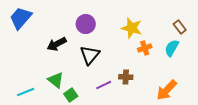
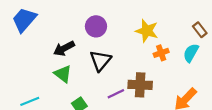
brown cross: (126, 77) -> (140, 85), size x1.5
green triangle: (56, 80) -> (63, 74), moved

